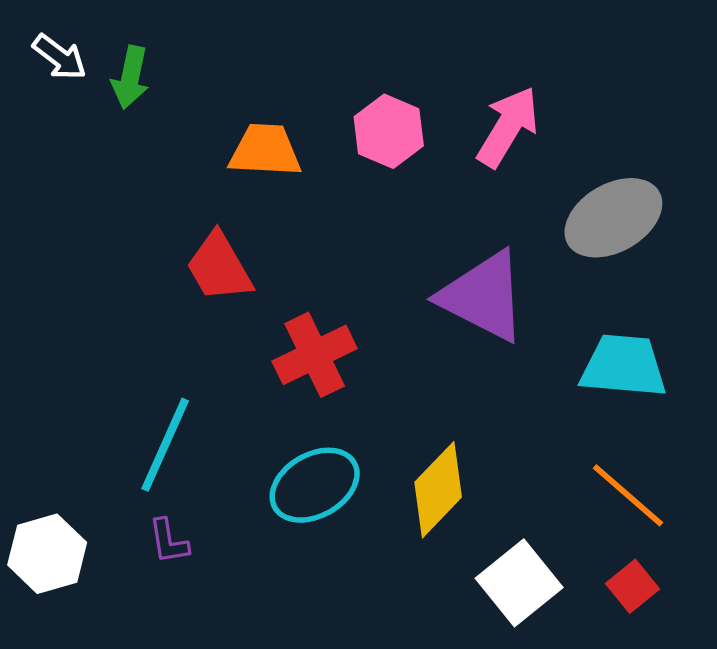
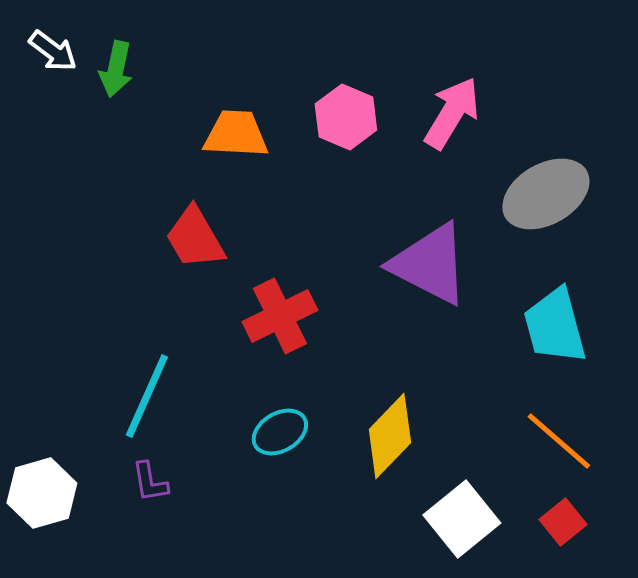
cyan trapezoid: (624, 366) -> (555, 326), turned -110
cyan ellipse: (315, 485) -> (280, 432), size x0.7

